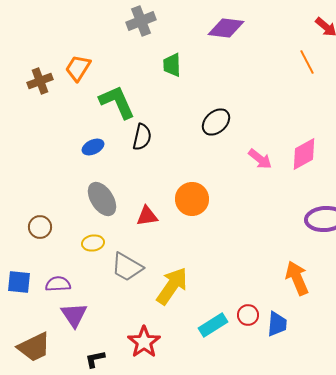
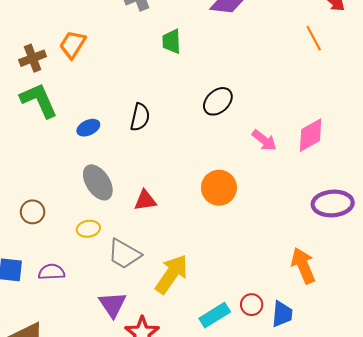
green L-shape: (117, 102) -> (39, 100), moved
orange circle: (192, 199) -> (219, 188), moved
purple triangle: (74, 315) -> (113, 305), moved

